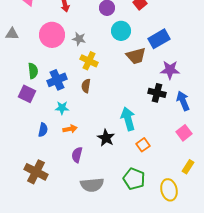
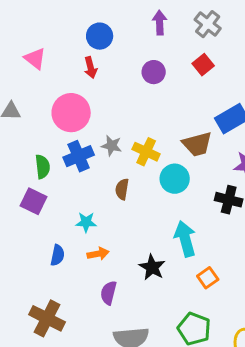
cyan circle: (121, 31) -> (175, 179), moved
gray star: (79, 39) -> (112, 146), moved
yellow cross: (89, 61) -> (146, 152), moved
blue cross: (57, 80) -> (79, 156), moved

